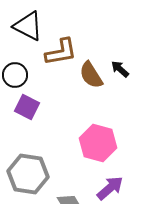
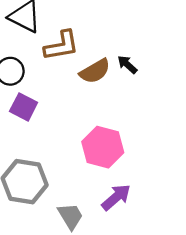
brown semicircle: (91, 75) -> (95, 71), turned -88

